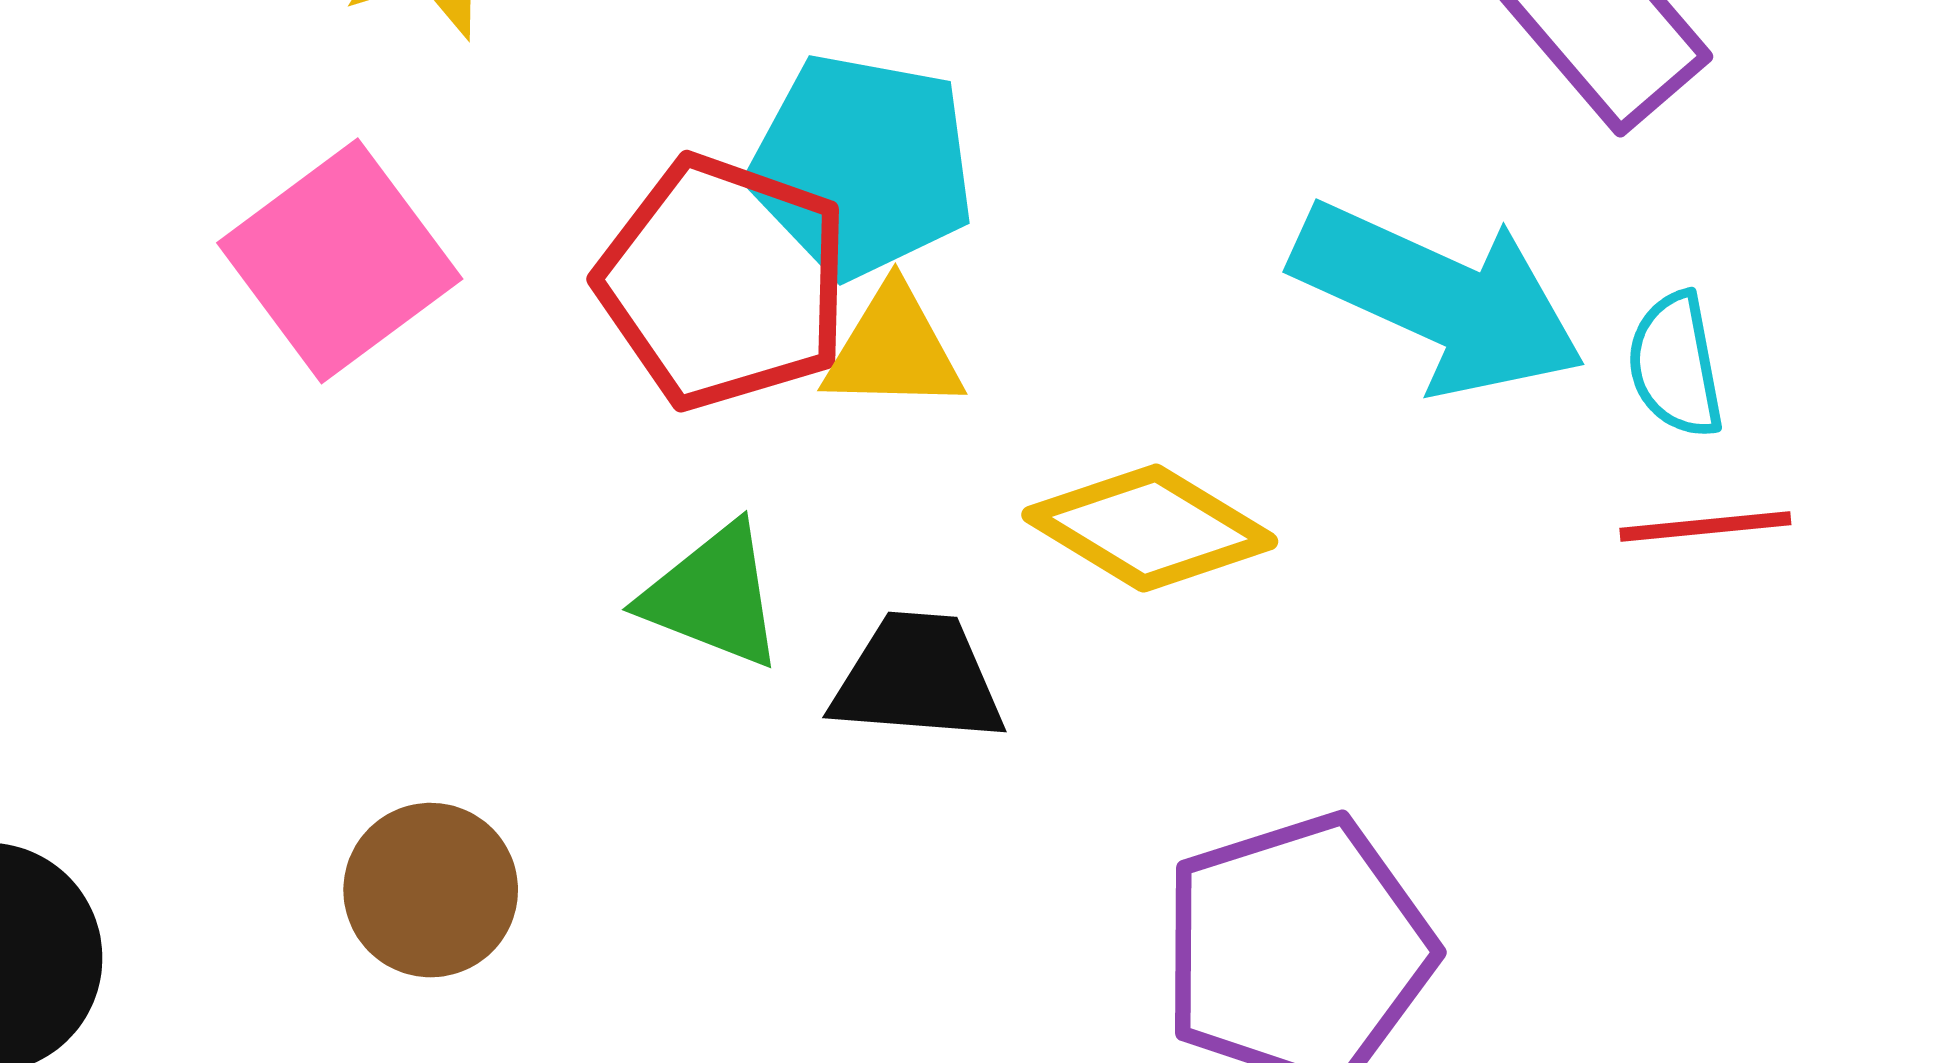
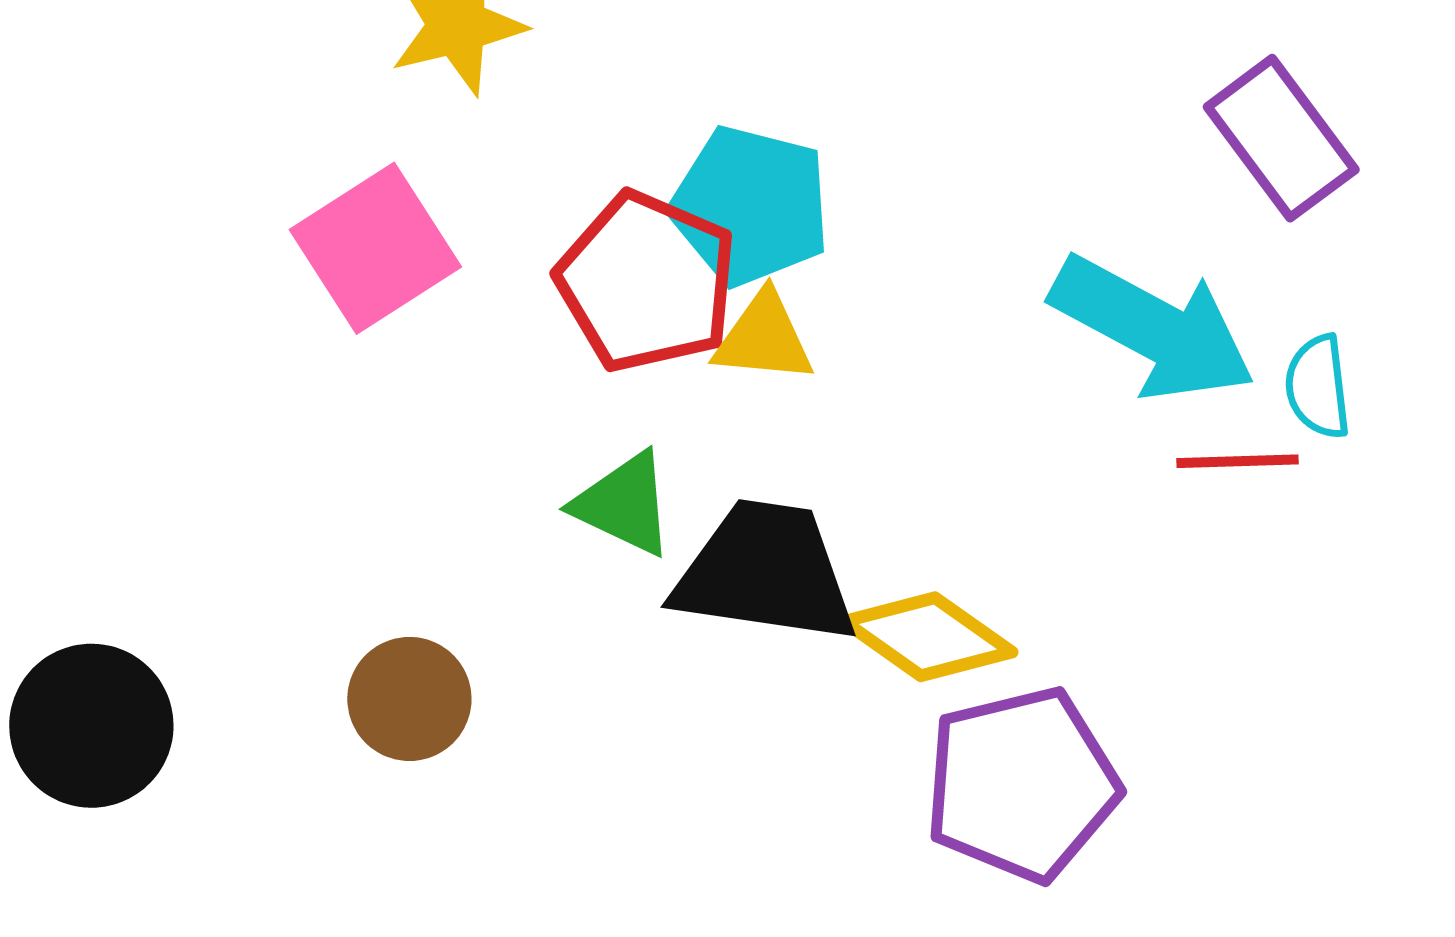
red line: (1705, 526) -> (1238, 461), moved
yellow diamond: (1150, 528) -> (928, 637), moved
black trapezoid: (918, 678) -> (765, 572), size x1.5

